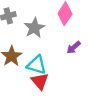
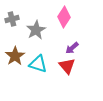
red triangle: (40, 81) -> (67, 66), moved

